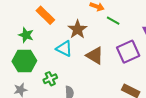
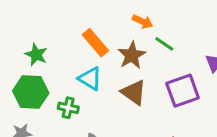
orange rectangle: (45, 15) -> (95, 43), moved
brown star: (77, 29) -> (132, 55), moved
green cross: (50, 79) -> (68, 108), moved, turned 32

